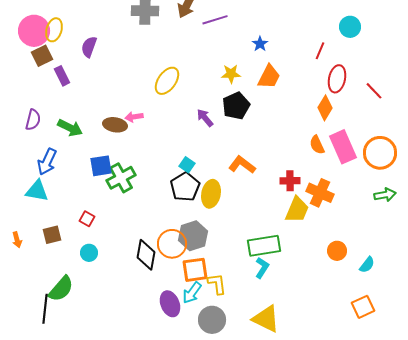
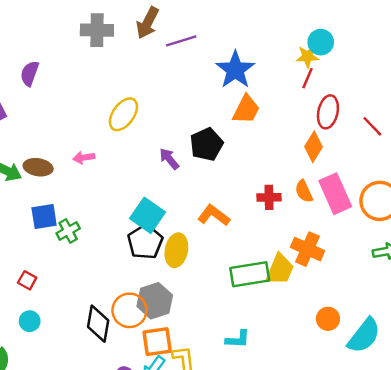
cyan circle: (350, 27) -> (321, 42), moved
blue star: (260, 44) -> (235, 70), size x2.0
yellow star: (231, 74) -> (308, 57), moved
brown ellipse: (115, 125) -> (38, 167), moved
cyan square: (187, 165) -> (148, 215), size x1.8
green cross: (121, 178) -> (68, 231), size x0.7
red cross: (290, 181) -> (269, 197), moved
green rectangle: (264, 246) -> (250, 274), moved
cyan semicircle: (367, 265) -> (364, 336), size x1.8
cyan L-shape: (262, 268) -> (238, 339), turned 60

